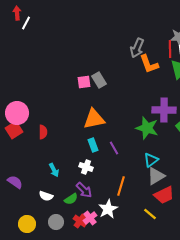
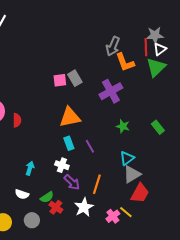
purple cross: (164, 110) -> (111, 91), moved, turned -30
green star: (147, 128) -> (123, 126), size x0.6
red semicircle: (43, 132) -> (17, 120), moved
cyan arrow: (54, 170) -> (30, 168), turned -136
purple arrow: (84, 190) -> (72, 182), moved
red trapezoid: (164, 195) -> (140, 193), turned -35
pink cross: (90, 218) -> (113, 216), moved
red cross: (80, 221) -> (56, 207), moved

